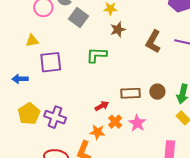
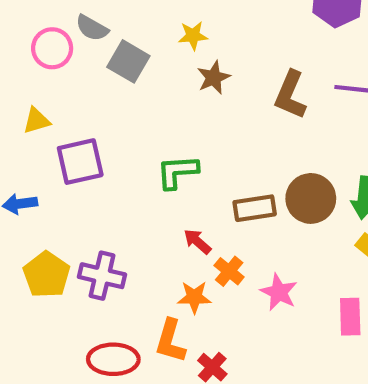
green L-shape: (97, 55) -> (177, 172), moved
brown circle: (157, 92) -> (311, 198), size x1.5
red arrow: (102, 106) -> (197, 241), turned -104
pink star: (137, 123) -> (279, 292), moved

